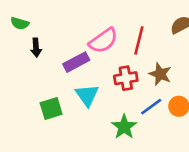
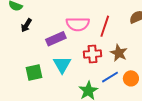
pink semicircle: (103, 41) -> (78, 24), turned 30
black arrow: (36, 48) -> (26, 25), turned 32

